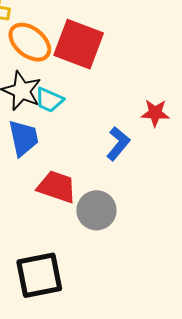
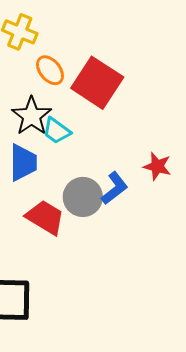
orange ellipse: (30, 42) -> (50, 70), size x0.7
gray circle: (96, 210) -> (83, 197), moved

